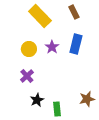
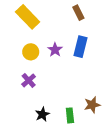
yellow rectangle: (40, 16) -> (28, 17), moved
black star: (37, 100) -> (42, 114), moved
green rectangle: (57, 109) -> (70, 115), moved

